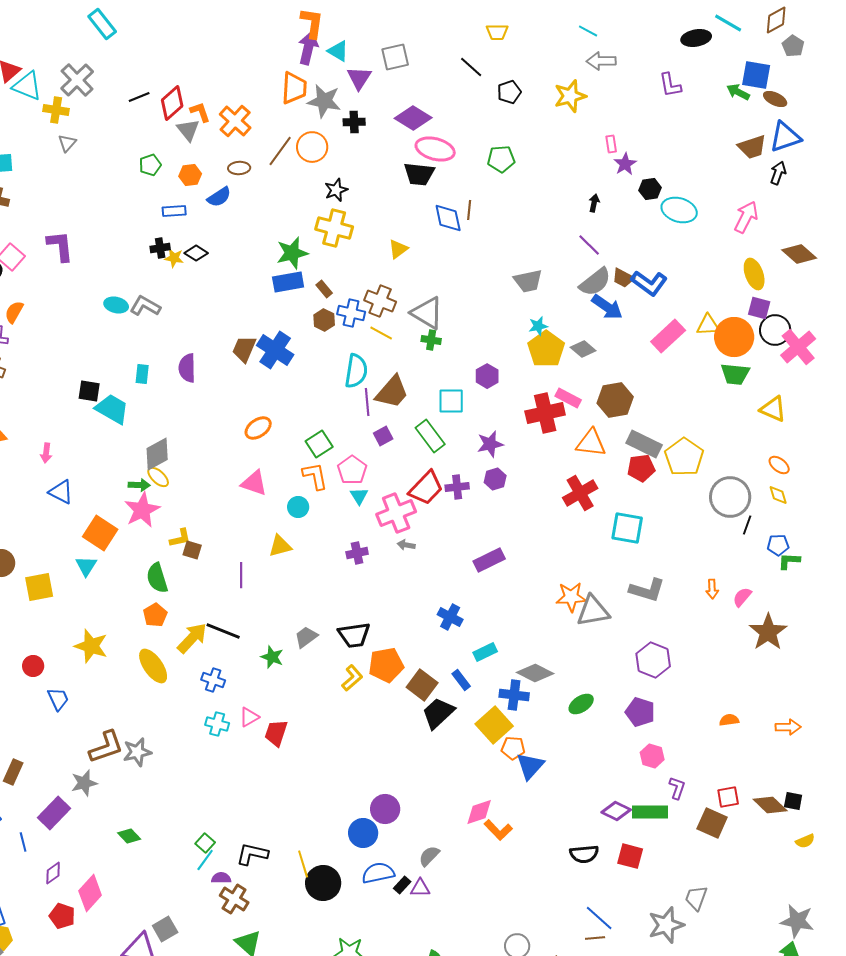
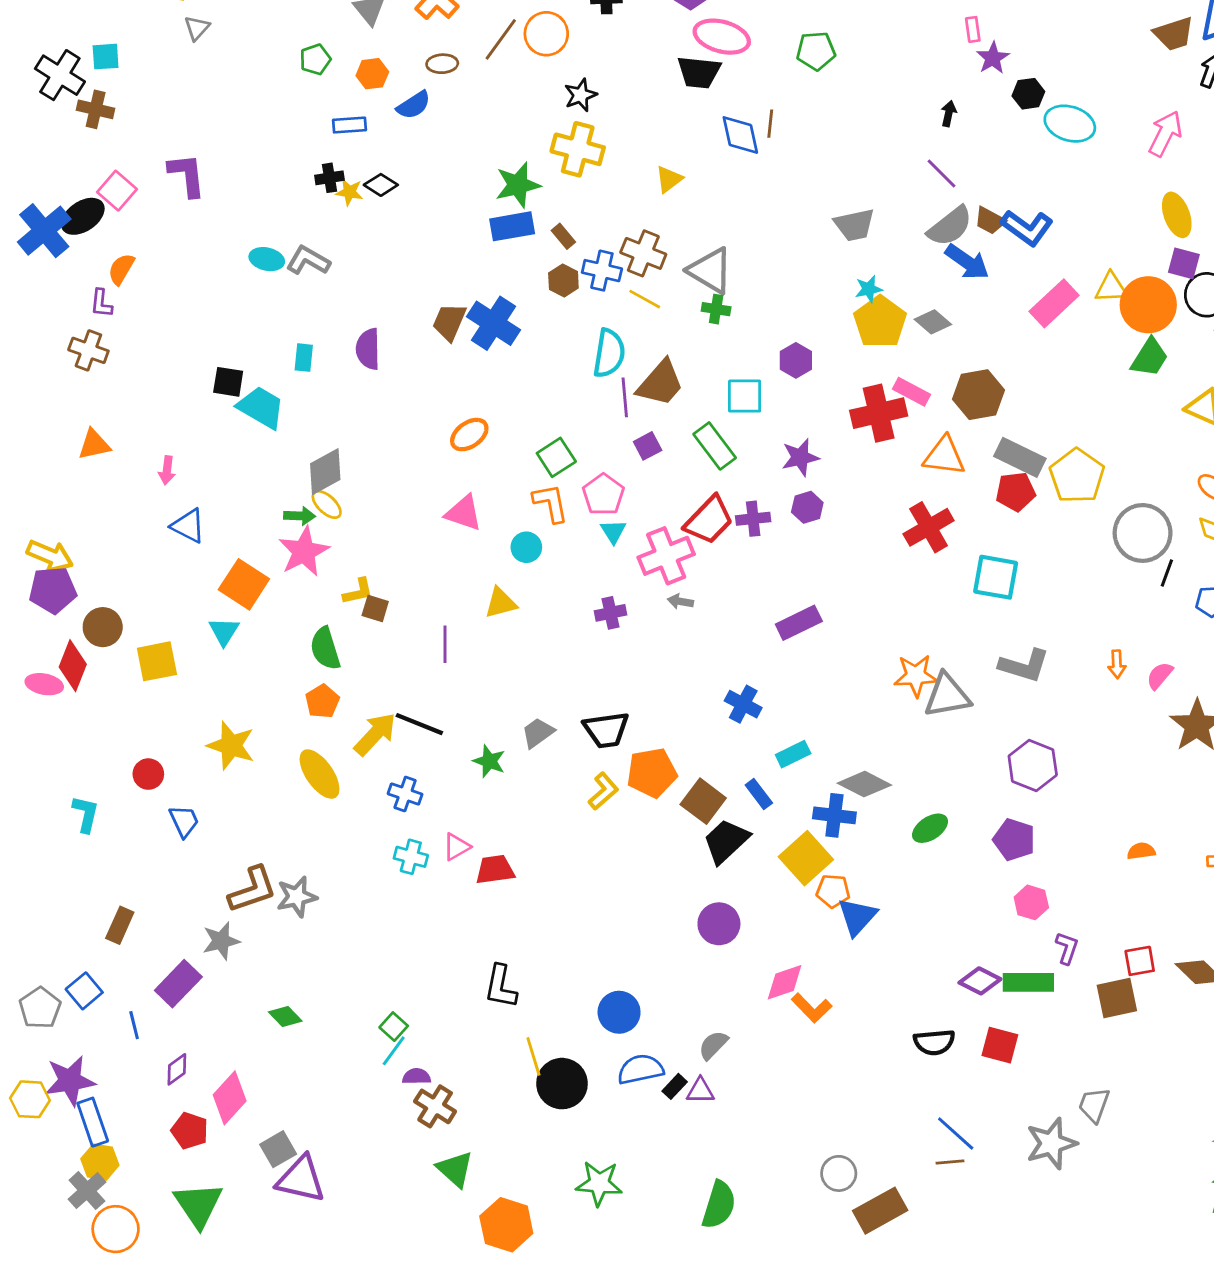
green trapezoid: (735, 374) -> (1150, 358), turned -64
red trapezoid: (276, 733) -> (495, 870), turned 64
purple circle: (385, 809) -> (719, 924), moved
brown square: (712, 823) -> (1117, 998), turned -36
black L-shape: (252, 854) -> (501, 987), moved, turned -92
gray square: (165, 929) -> (278, 1149), moved

